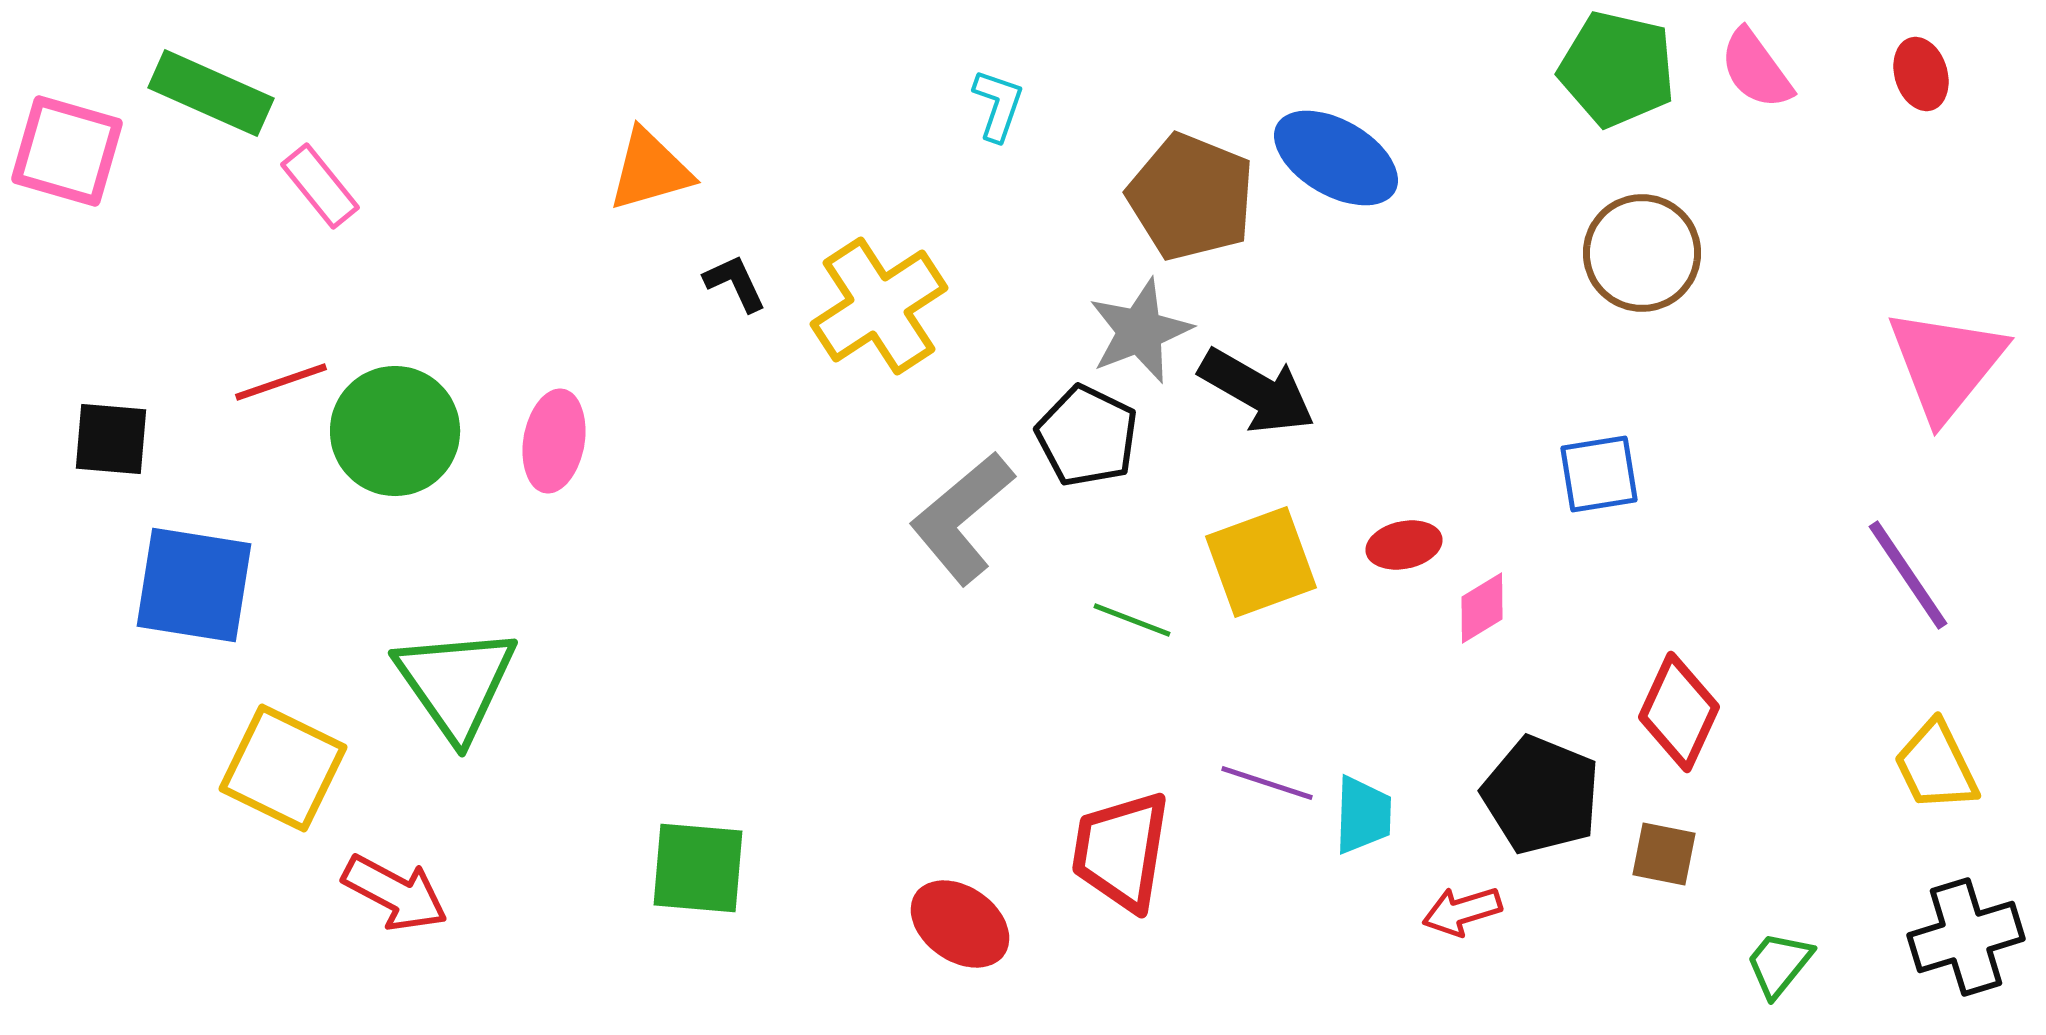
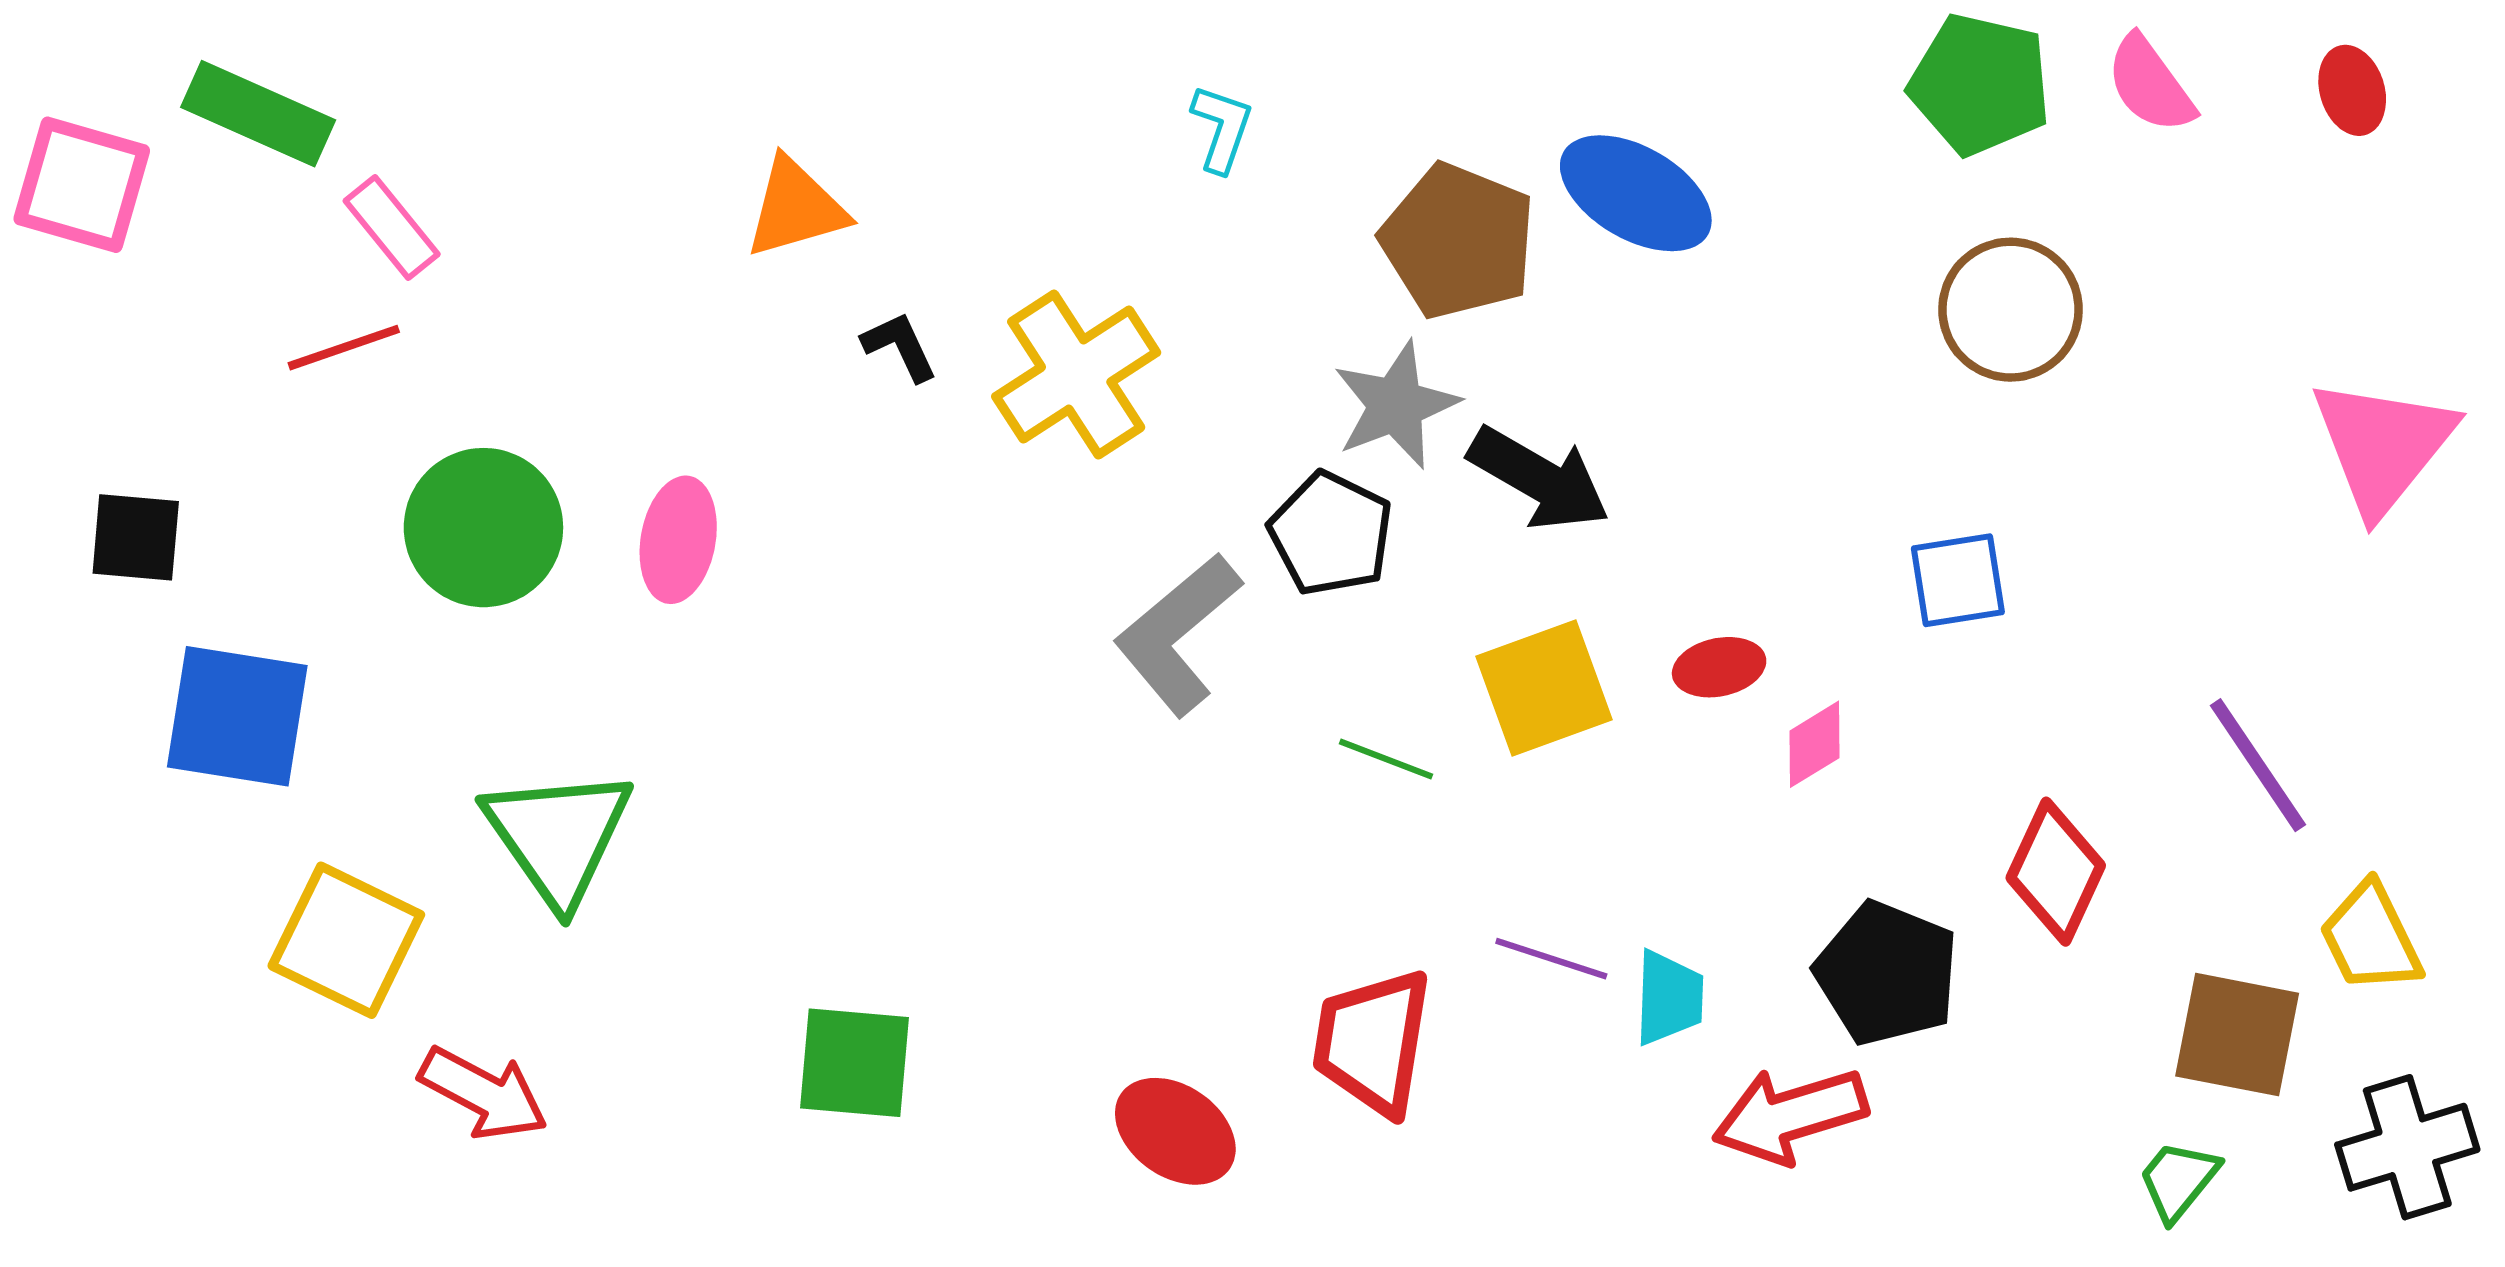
red line: (281, 382) -> (344, 348), moved
purple line: (1908, 575) -> (2258, 765), moved
brown square: (1664, 854) -> (2237, 1035), moved, size x1.6
red arrow: (1462, 911) -> (1790, 1115), size x1.6

